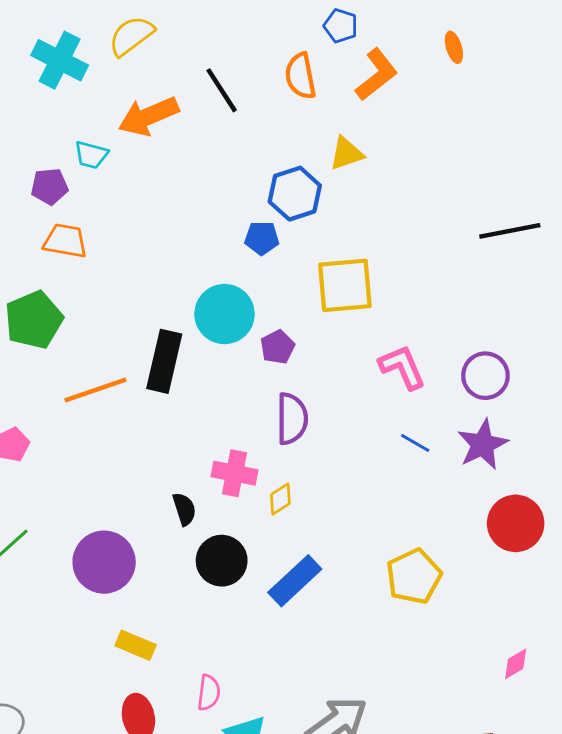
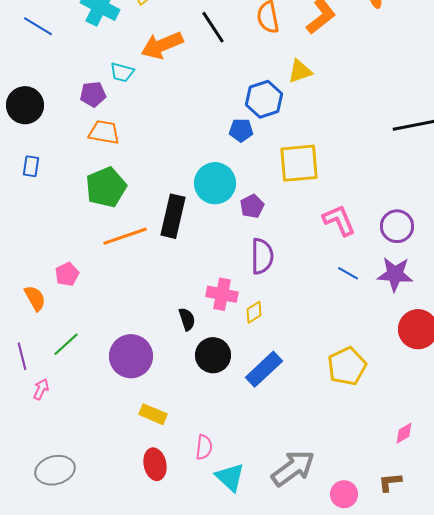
green pentagon: (34, 320) -> (106, 187), moved
purple star: (483, 445) -> (395, 274), turned 30
pink diamond: (516, 664) -> (404, 433), moved

